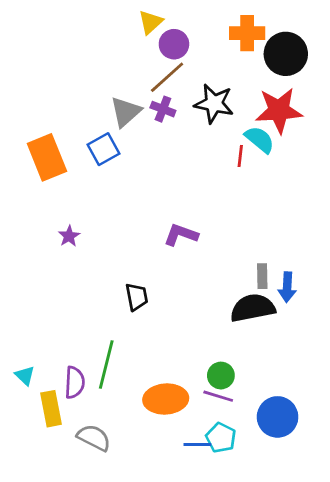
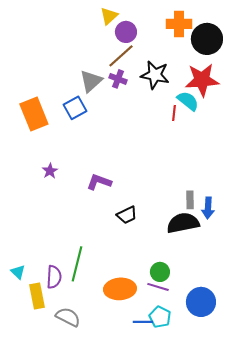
purple L-shape: (181, 235) -> (99, 182), moved
black trapezoid: (137, 297) -> (127, 215), moved, turned 75

